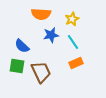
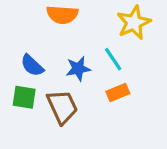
yellow star: (72, 19) -> (134, 23), moved, size x1.5
blue star: (51, 35) -> (78, 69), moved

